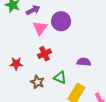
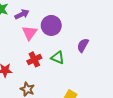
purple semicircle: (84, 62) -> (83, 45), moved, turned -64
green triangle: (60, 77) -> (58, 58), moved

